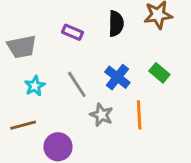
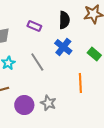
blue cross: (117, 77) -> (63, 47), moved
gray star: (101, 115) -> (48, 103), moved

